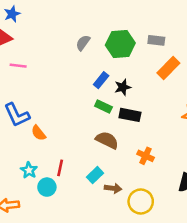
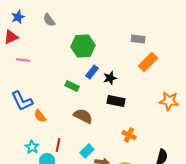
gray semicircle: (83, 43) -> (49, 20), moved, turned -72
green hexagon: (120, 44) -> (83, 46), moved
green rectangle: (103, 106) -> (72, 86), moved
brown semicircle: (107, 140) -> (83, 116), moved

